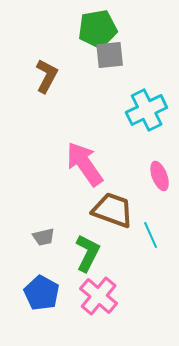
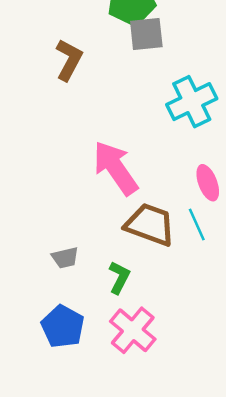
cyan line: (151, 235) -> (197, 225), moved
green L-shape: (88, 253) -> (119, 277), size x0.7

